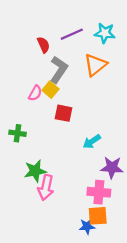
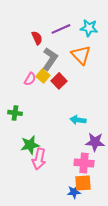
orange triangle: (95, 65) -> (81, 55), turned -35
red square: (64, 113) -> (59, 81), moved, turned 35
cyan arrow: (92, 141) -> (78, 120), turned 42

